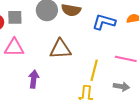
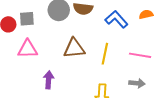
blue L-shape: (104, 22) -> (116, 19), turned 35
yellow line: (94, 70) -> (105, 54), moved

